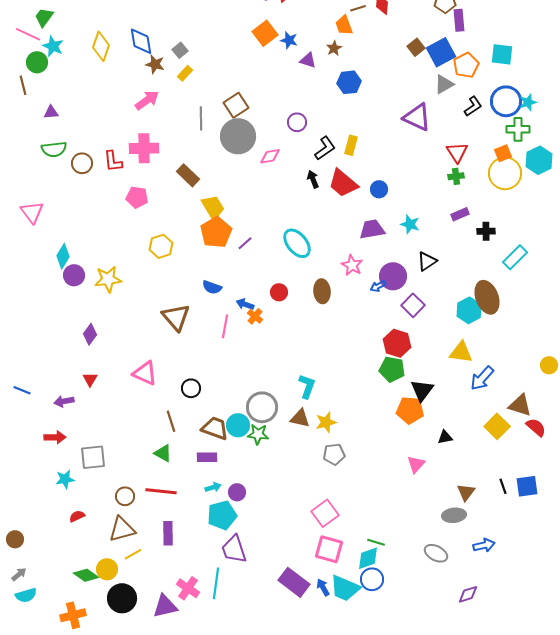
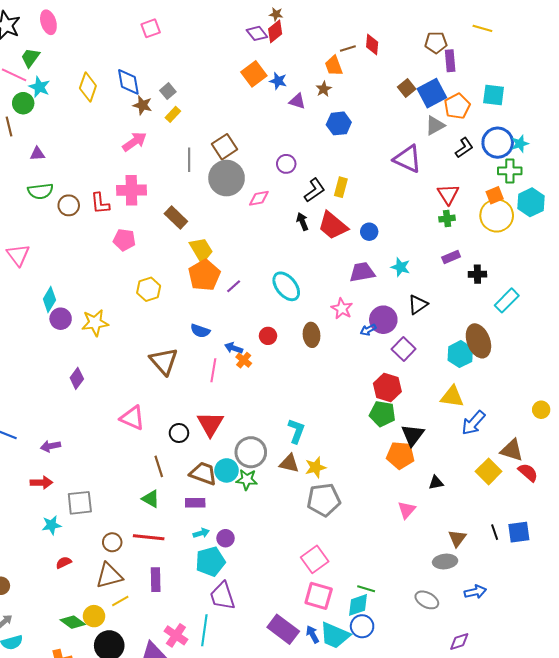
red triangle: (90, 379) -> (210, 424), moved, size x1.8
gray pentagon: (334, 454) -> (324, 500), size x1.5

